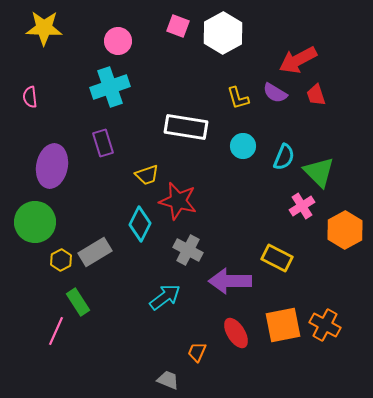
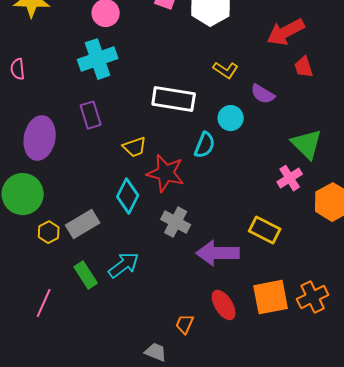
purple semicircle: (275, 93) -> (263, 94), moved
yellow L-shape: (238, 98) -> (226, 70), turned -40
cyan semicircle: (284, 157) -> (205, 145), moved
cyan arrow: (165, 297) -> (124, 265), moved
green rectangle: (78, 302) -> (86, 275), moved
orange cross: (325, 325) -> (313, 297), turned 36

